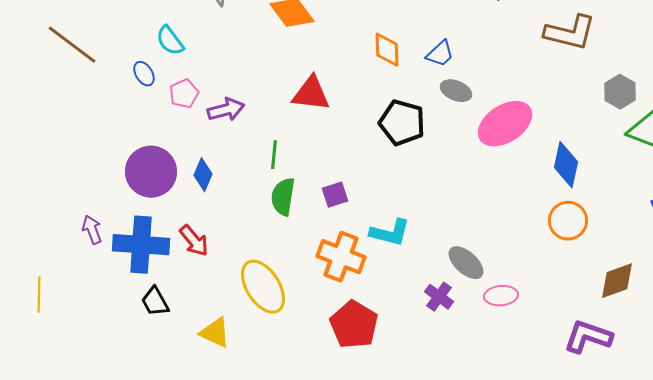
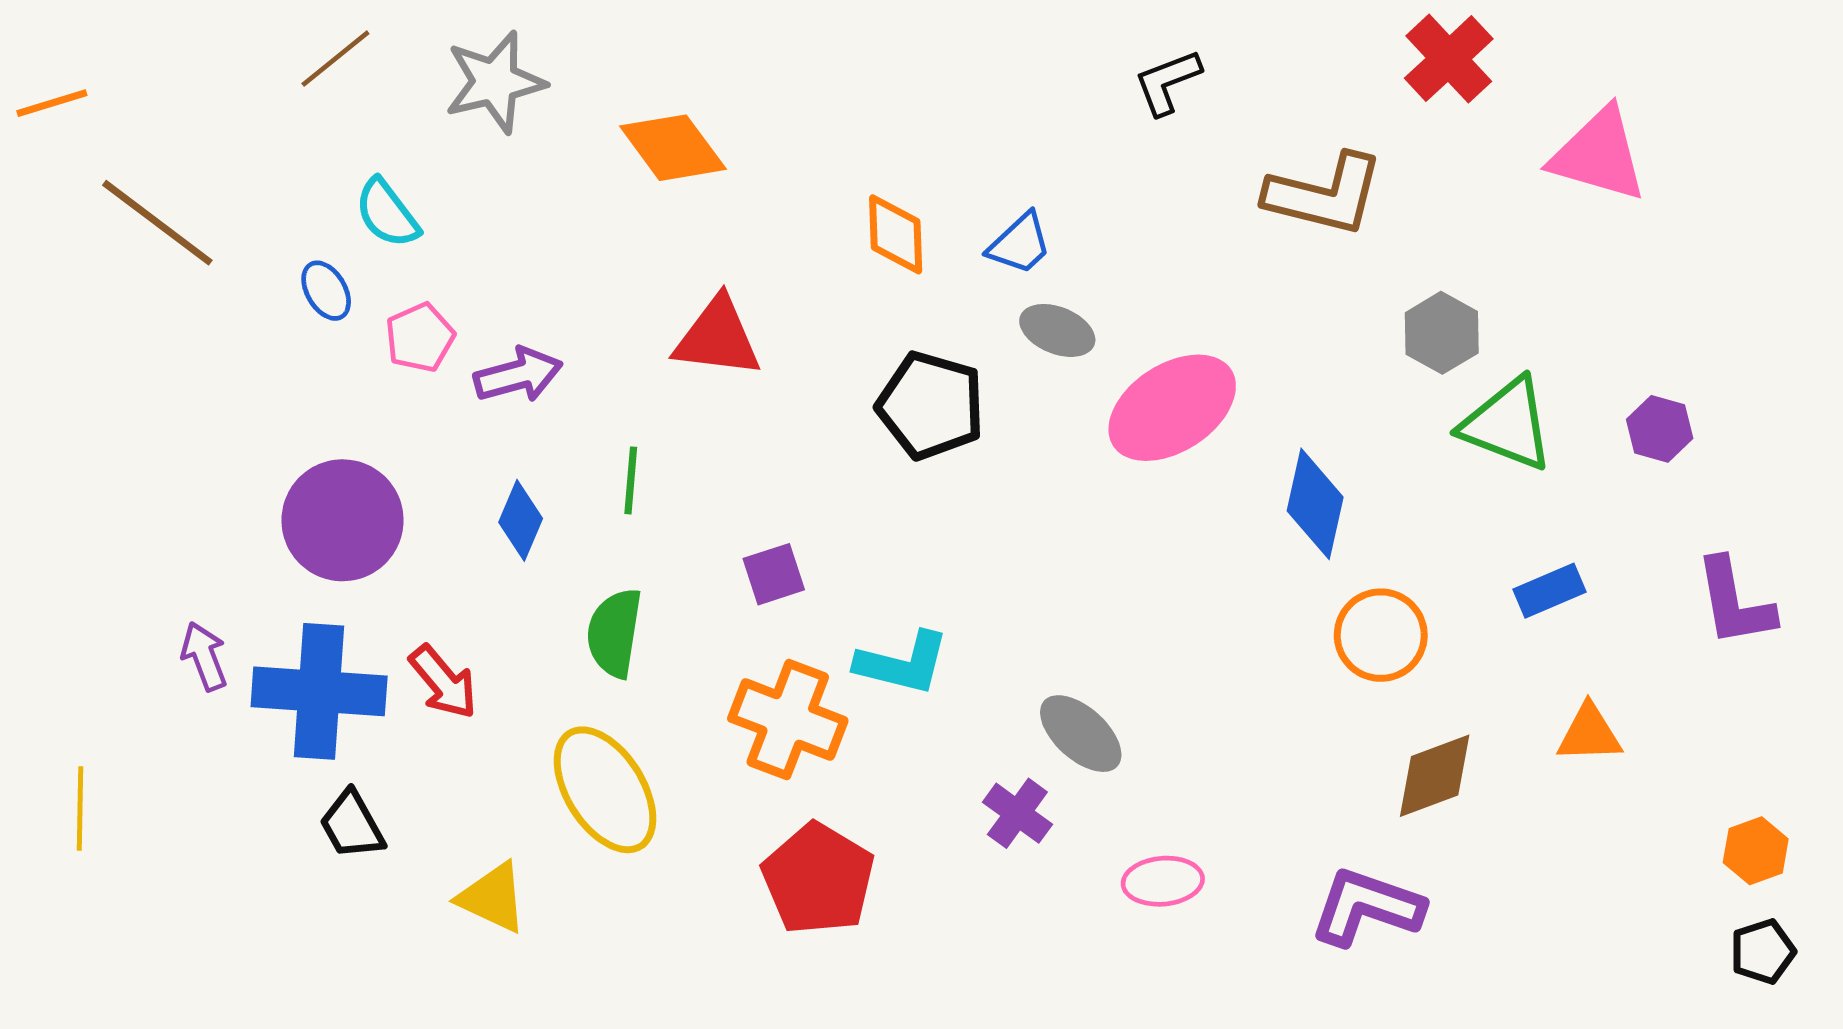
blue diamond: (203, 175) -> (521, 520), moved
green semicircle: (283, 197) -> (614, 633), moved
orange circle: (568, 221) -> (1381, 635), moved
pink ellipse: (501, 296) -> (1163, 881), moved

